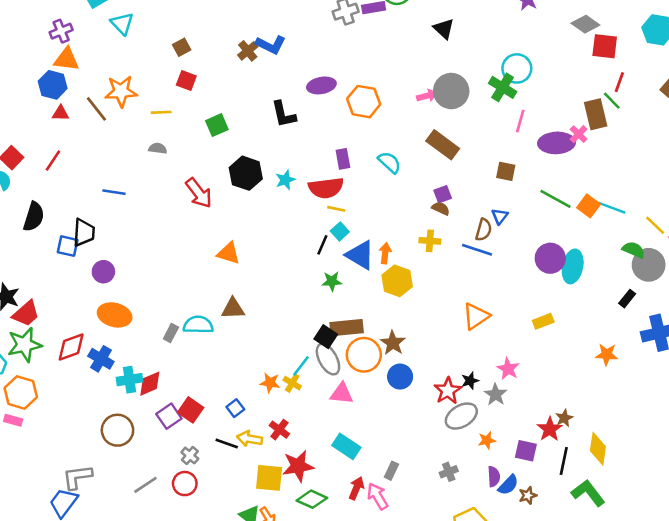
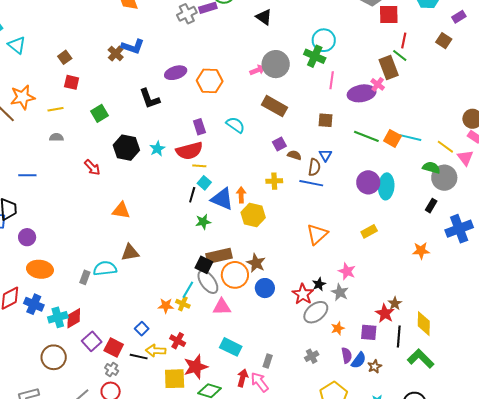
red arrow: (199, 193) -> (92, 167), size x0.7
brown semicircle: (441, 208) -> (294, 155), moved
red square: (191, 410) -> (114, 347), moved

